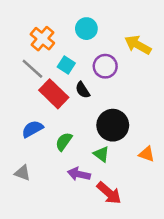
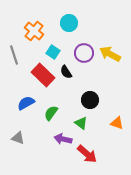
yellow arrow: (138, 45) -> (110, 54), moved
gray line: (32, 69) -> (14, 55), moved, turned 30
black circle: (113, 125) -> (90, 100), size x0.7

